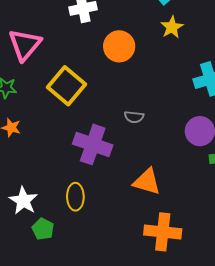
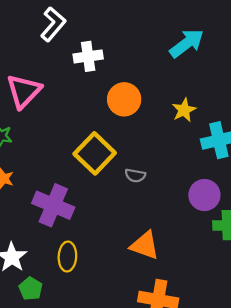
yellow star: (172, 27) -> (184, 110), moved
yellow square: (67, 86) -> (95, 153), moved
purple cross: (93, 144) -> (53, 205), moved

